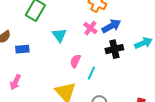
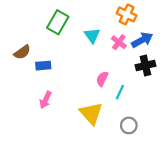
cyan triangle: (59, 35) -> (92, 36), moved
pink arrow: (15, 82) -> (46, 100), moved

